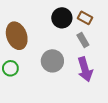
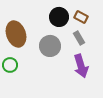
gray circle: (52, 61) -> (50, 46), moved

